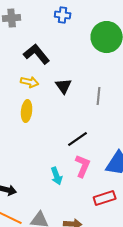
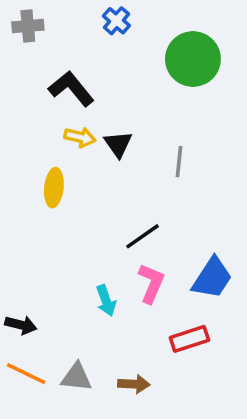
blue cross: (63, 15) -> (116, 21), turned 35
yellow arrow: (30, 82) -> (80, 137), moved

